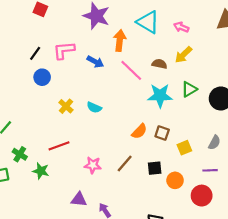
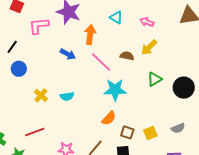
cyan triangle: (148, 22) -> (116, 17), size x0.6
pink L-shape: (64, 50) -> (39, 26), moved
cyan star: (160, 96) -> (115, 90), moved
cyan semicircle: (94, 107) -> (67, 96), turned -32
brown square: (162, 133) -> (127, 132), moved
gray semicircle: (214, 142) -> (178, 128), turned 40

